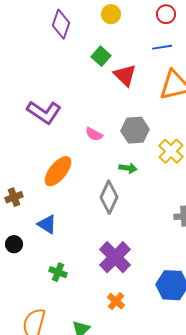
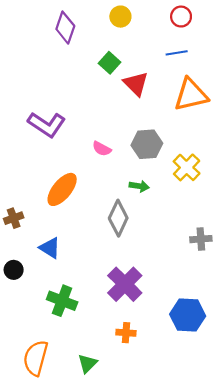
green cross: (58, 272) -> (62, 301), size x1.5
orange cross: (116, 301) -> (126, 333), turned -36

